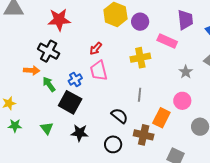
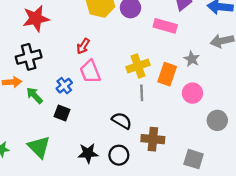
black cross: (49, 51) -> (29, 57), turned -35
yellow cross: (140, 58) -> (138, 66), moved
black square: (70, 102) -> (62, 113), size x0.6
orange rectangle: (161, 118) -> (167, 74), moved
green triangle: (47, 128) -> (39, 147), size x1.5
black star: (80, 133) -> (88, 153), moved

